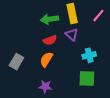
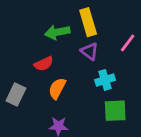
pink line: (98, 16) -> (128, 43), moved
red semicircle: (50, 40) -> (44, 64), moved
cyan cross: (89, 55) -> (105, 80), moved

